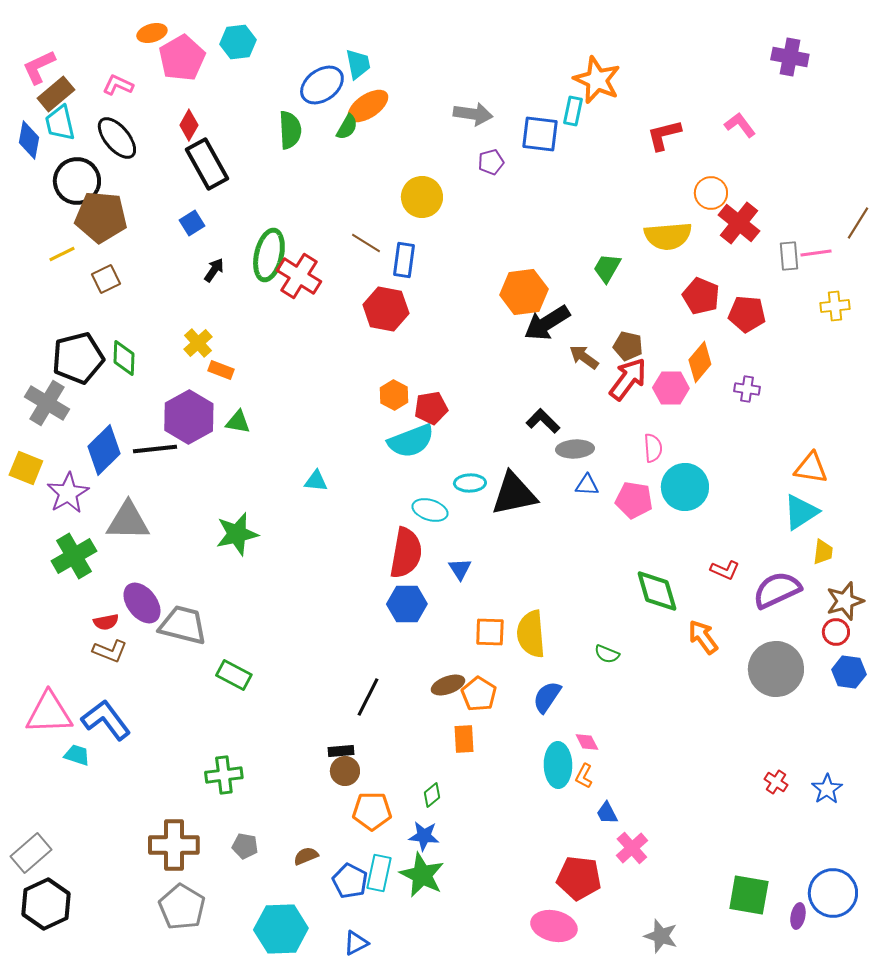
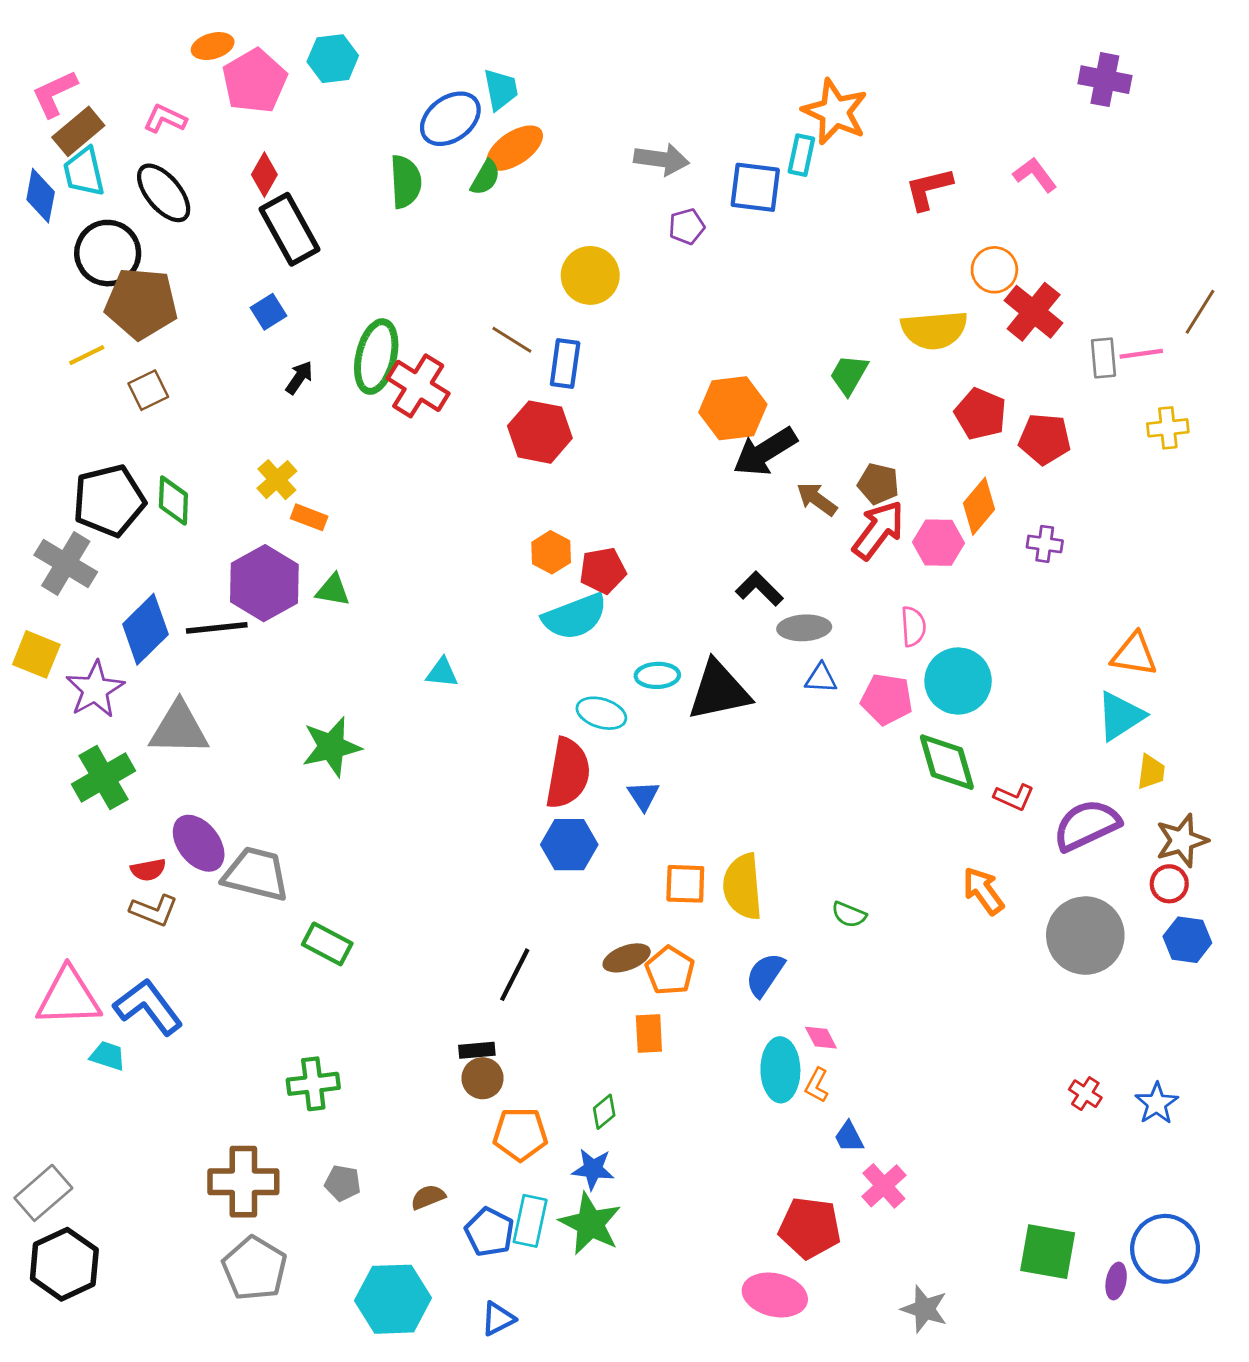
green diamond: (657, 591) -> (947, 762), moved

